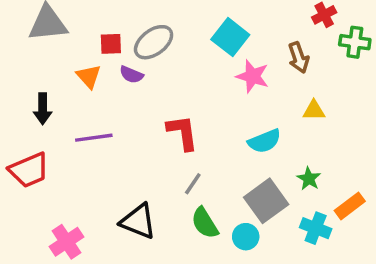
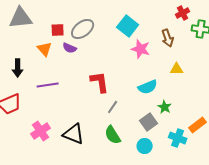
green star: (309, 179) -> (165, 107), moved
gray line: (193, 184) -> (113, 107), moved
gray square: (266, 201) -> (149, 122), size x0.7
cyan circle: (246, 237) -> (145, 146), moved
pink cross: (67, 242) -> (41, 131), moved

